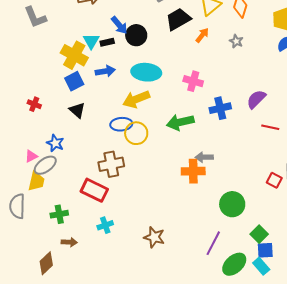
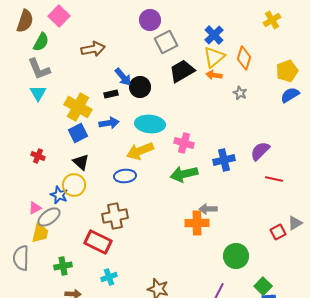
orange arrow: (202, 35) -> (214, 75), moved, turned -119
cyan triangle: (91, 41) -> (38, 93), moved
pink cross: (193, 81) -> (184, 143), moved
yellow circle: (136, 133) -> (74, 185), moved
red square: (274, 180) -> (278, 232), turned 35

